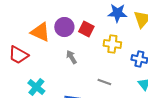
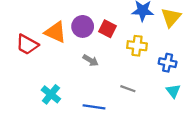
red trapezoid: (18, 55) -> (27, 45), moved
gray arrow: (71, 57) -> (91, 60), turned 152

